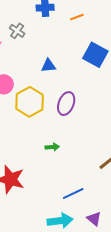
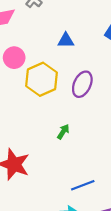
green arrow: (52, 147) -> (63, 132), turned -56

